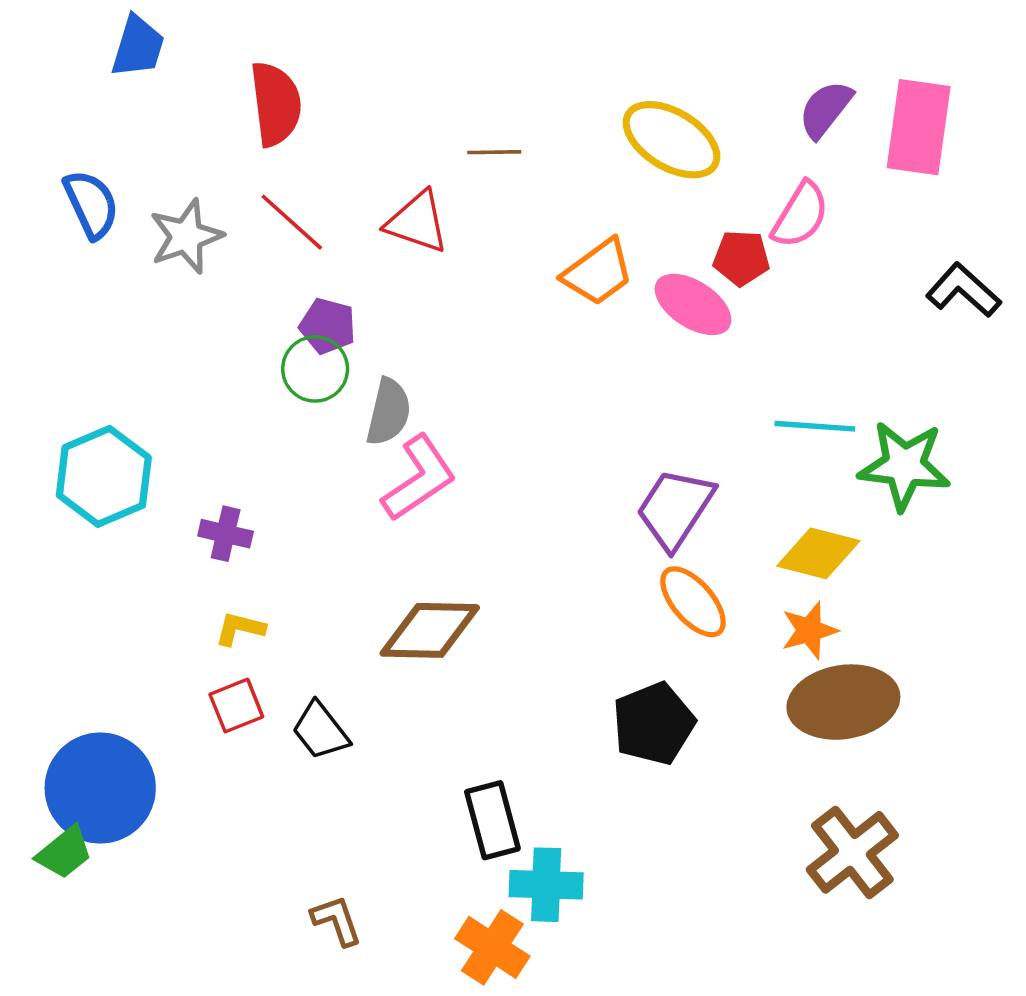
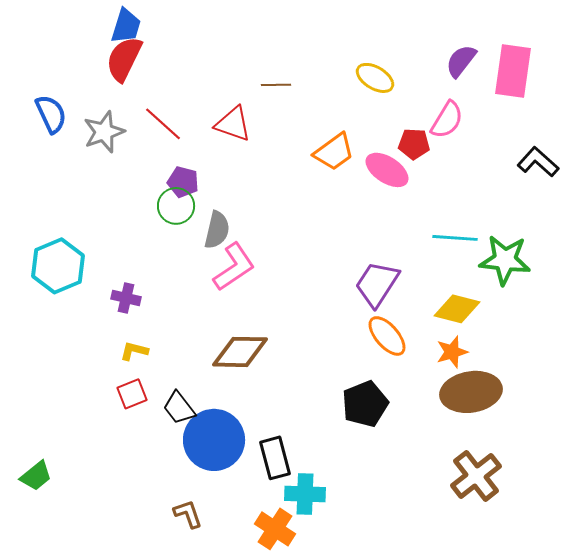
blue trapezoid: (138, 47) -> (126, 26), moved
red semicircle: (276, 104) -> (124, 59), moved, turned -147
yellow ellipse: (671, 140) -> (375, 78), size x0.7
blue circle: (100, 788) -> (214, 440), moved

